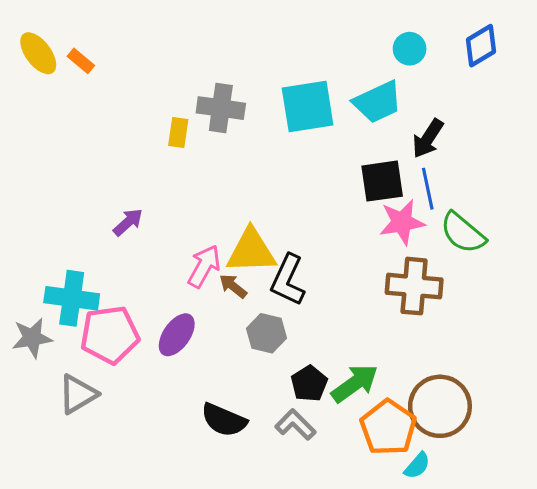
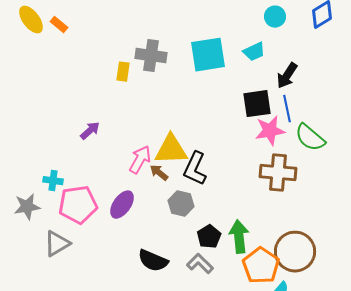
cyan trapezoid: (378, 102) -> (254, 52), size x0.7
cyan cross: (72, 298) -> (53, 181), size x0.6
green arrow: (355, 383) -> (239, 237), turned -60

